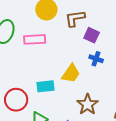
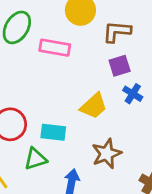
purple square: (92, 35) -> (120, 66), moved, turned 35
cyan rectangle: (45, 86) -> (53, 132), moved

